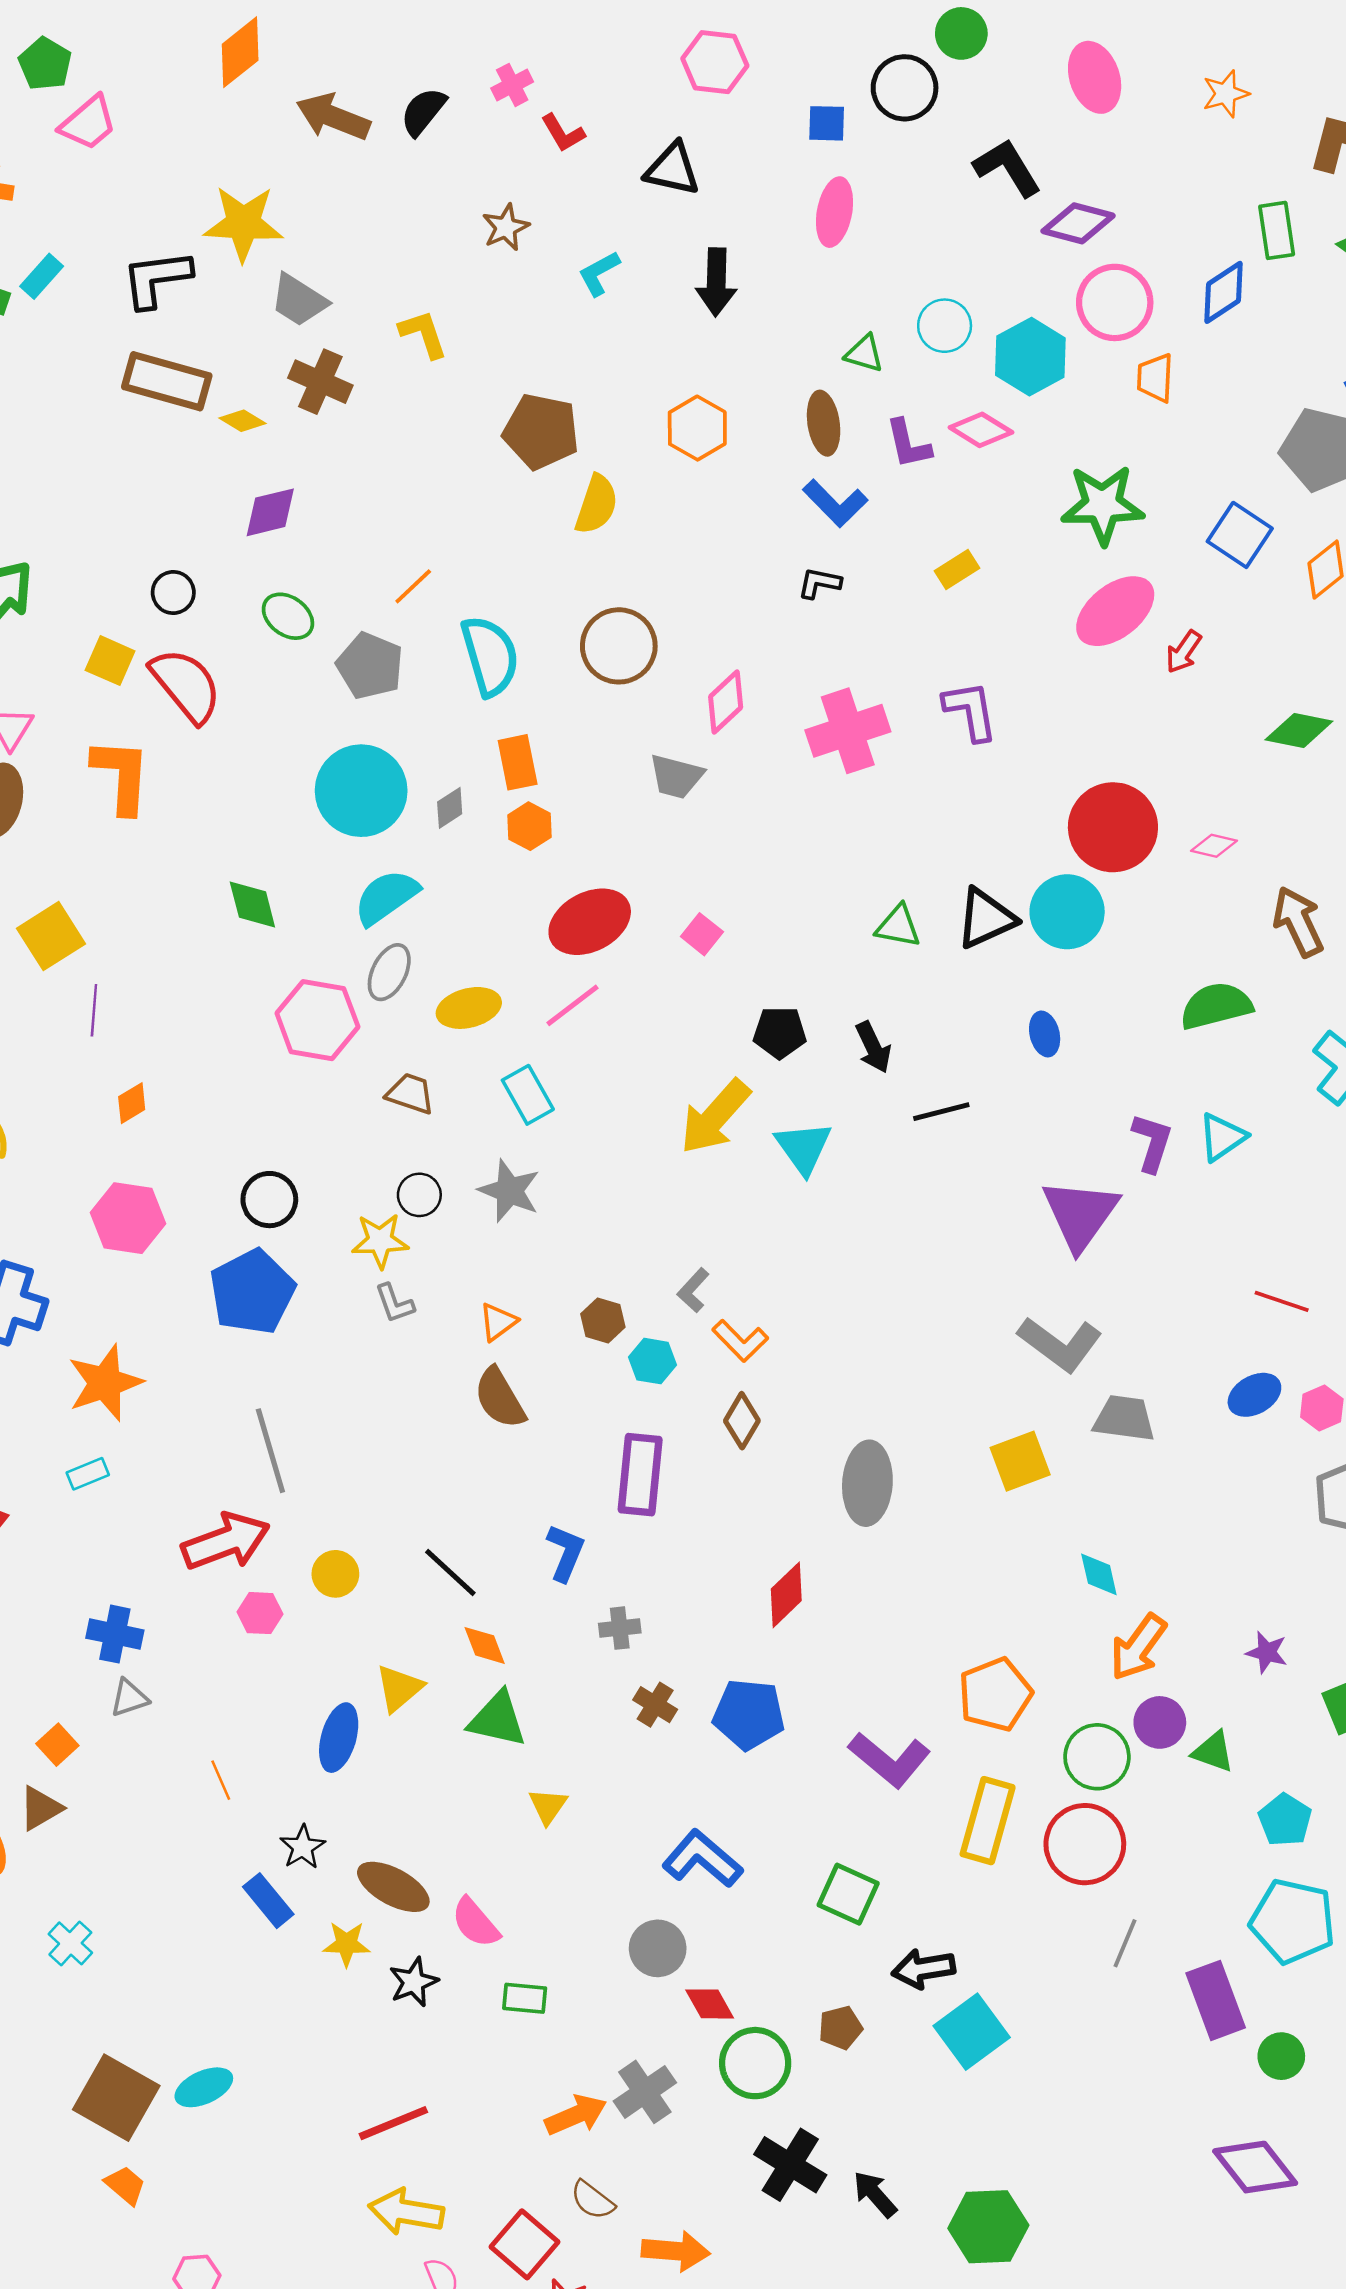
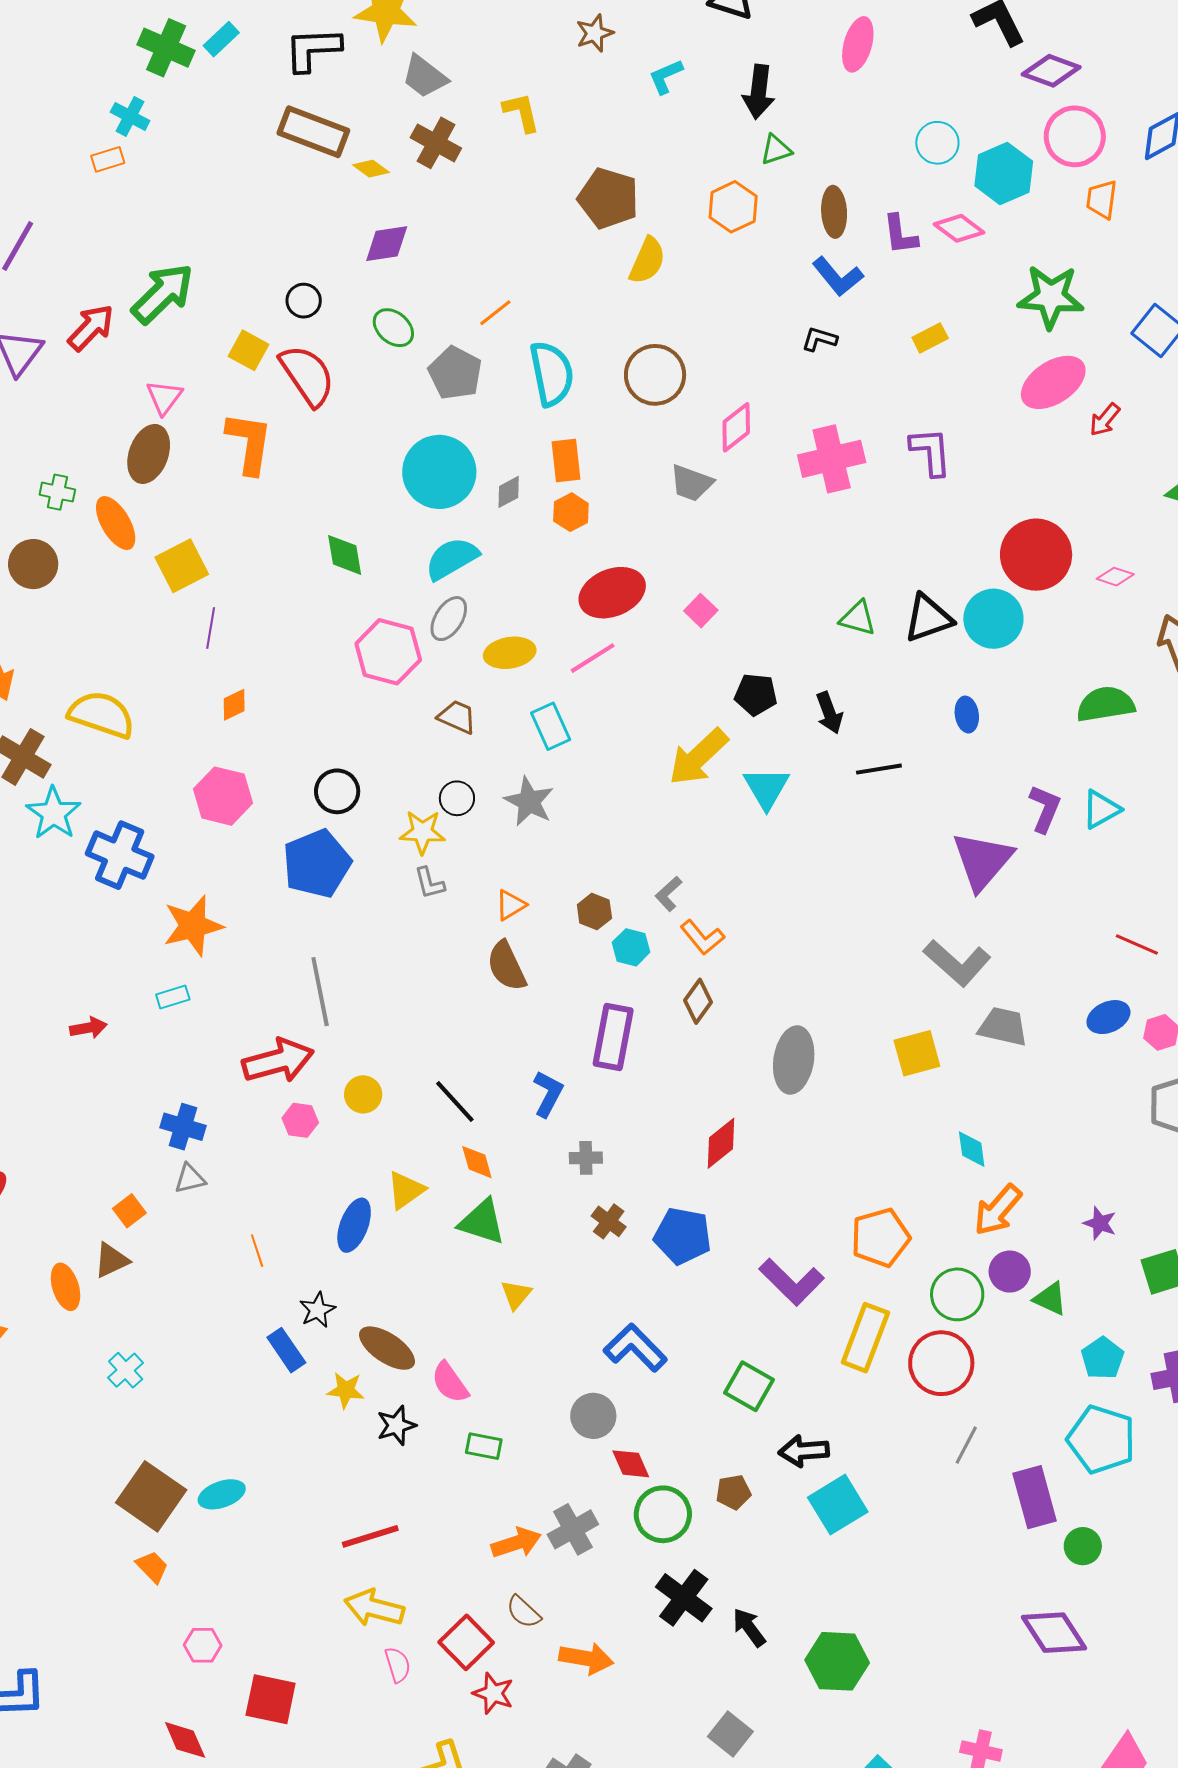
green triangle: (864, 354) -> (776, 150), moved, turned -40

